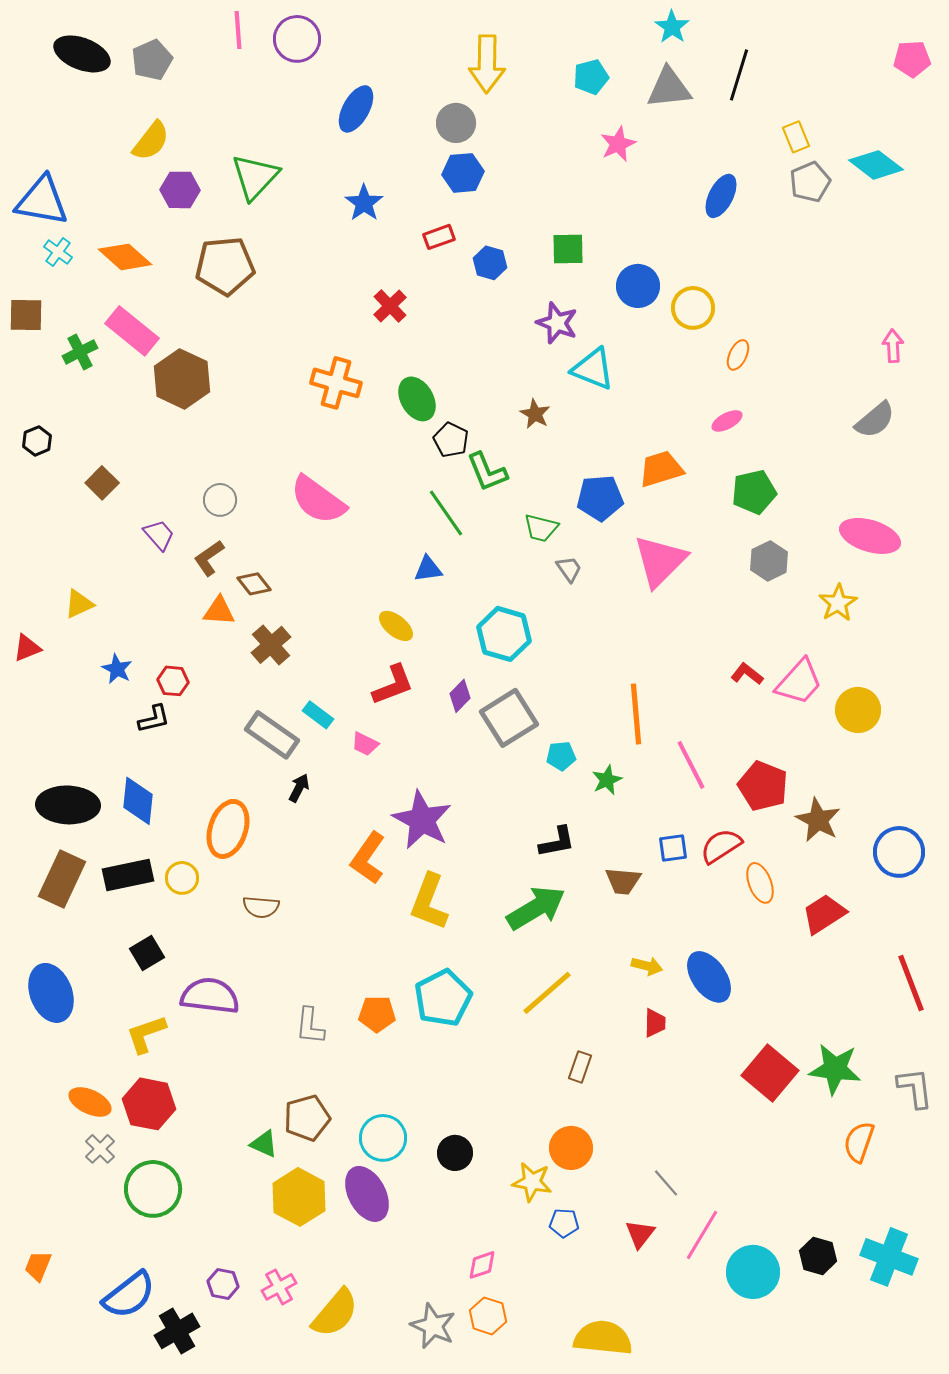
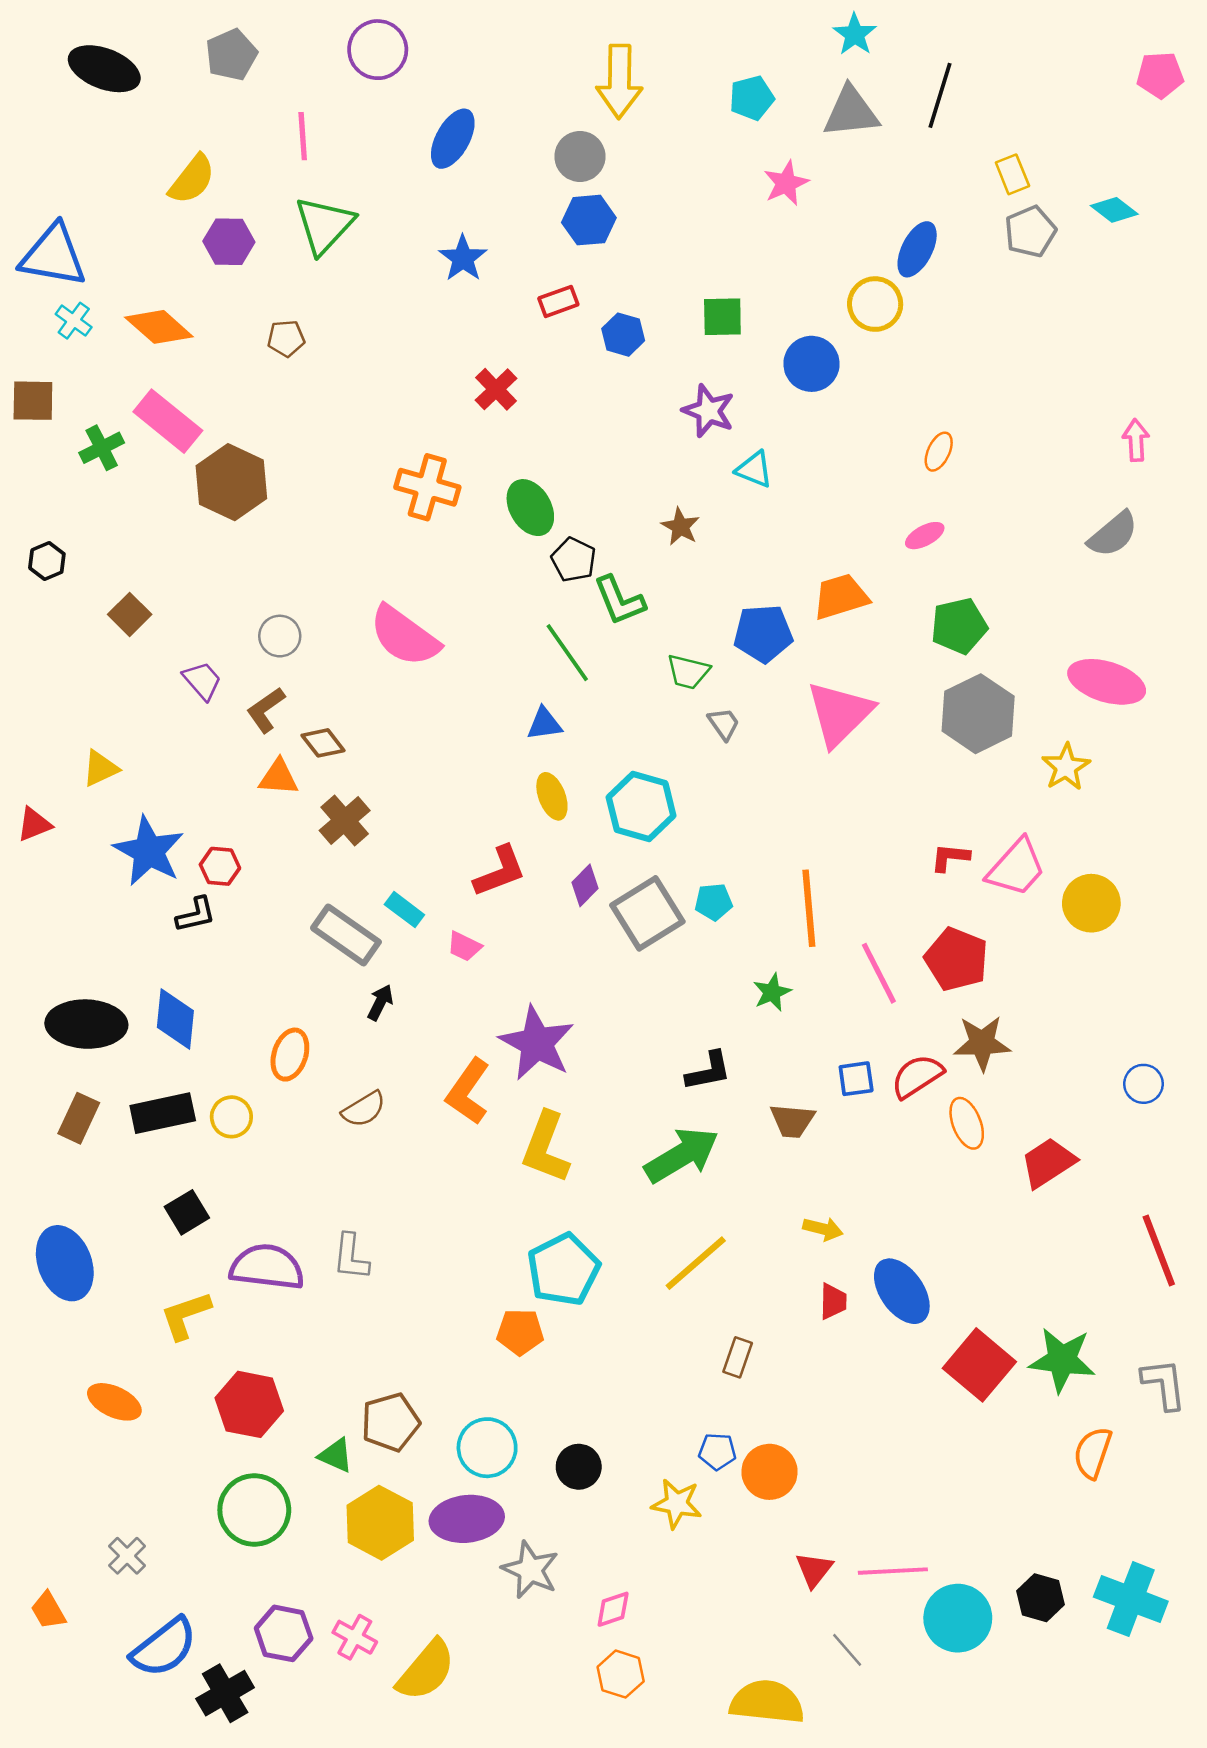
pink line: (238, 30) -> (303, 136), moved
gray pentagon: (152, 60) -> (231, 55), moved
cyan diamond: (876, 165) -> (1114, 210), size x0.7
brown pentagon: (225, 266) -> (286, 338), size x0.5
yellow circle: (693, 308) -> (875, 304), moved
cyan triangle: (593, 369) -> (754, 469), size x0.7
gray hexagon: (769, 561) -> (978, 714), size x1.5
yellow ellipse: (396, 626) -> (552, 796), moved, turned 30
blue star: (117, 669) -> (149, 851), size x1.8
red L-shape: (747, 674) -> (950, 857), turned -32
cyan pentagon: (561, 756) -> (714, 902), moved
red pentagon: (763, 786) -> (957, 959), moved
brown star: (818, 820) -> (982, 1043), moved, turned -30
orange ellipse: (228, 829) -> (290, 1055), size x0.7
blue circle: (899, 852) -> (1144, 1084), size x0.6
brown rectangle: (62, 879) -> (79, 1118), size x0.7
brown semicircle: (261, 907) -> (364, 1109), moved, turned -36
blue ellipse: (709, 977) -> (902, 1291), moved
orange pentagon: (377, 1014) -> (520, 1332), moved
gray L-shape: (310, 1026) -> (351, 1257), moved
red hexagon: (149, 1104) -> (249, 1404), moved
orange circle: (571, 1148) -> (770, 1472), moved
gray cross: (100, 1149) -> (127, 1556), moved
gray line: (666, 1183) -> (847, 1650), moved
green circle: (153, 1189) -> (254, 1510), moved
purple ellipse: (367, 1194) -> (467, 1519), turned -68
blue pentagon: (564, 1223) -> (717, 1451), moved
pink line: (702, 1235) -> (893, 1571), turned 56
orange trapezoid: (38, 1266) -> (48, 1610), turned -52
purple hexagon: (223, 1284) -> (284, 1633), size x1.4
pink cross: (279, 1287) -> (355, 1637), turned -32
gray star: (433, 1326) -> (530, 1570), moved

